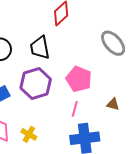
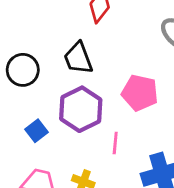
pink line: (75, 109) -> (115, 143), moved

